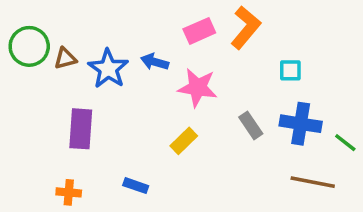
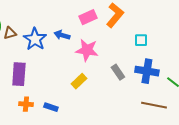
orange cross: (69, 192) -> (26, 104), moved

